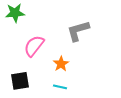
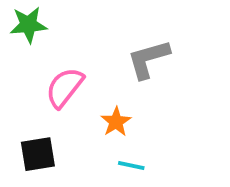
cyan line: (60, 87) -> (131, 166), moved

